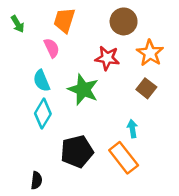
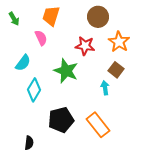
cyan semicircle: (42, 81) -> (23, 63), moved, turned -120
cyan arrow: (132, 129) -> (105, 88), moved

